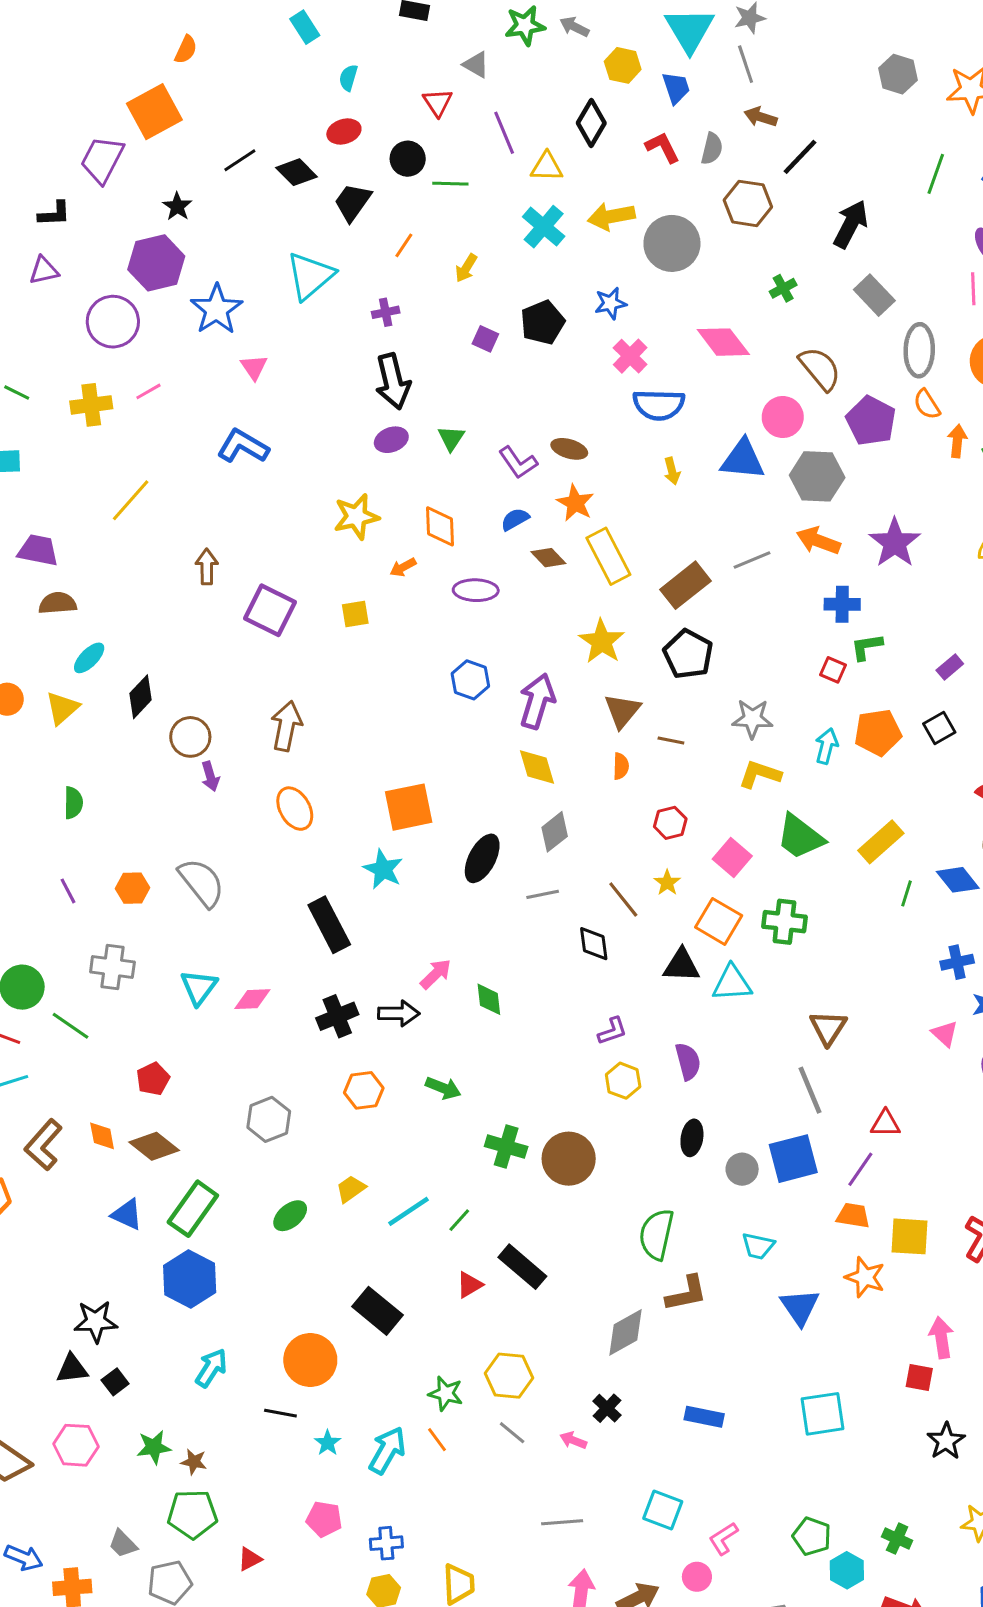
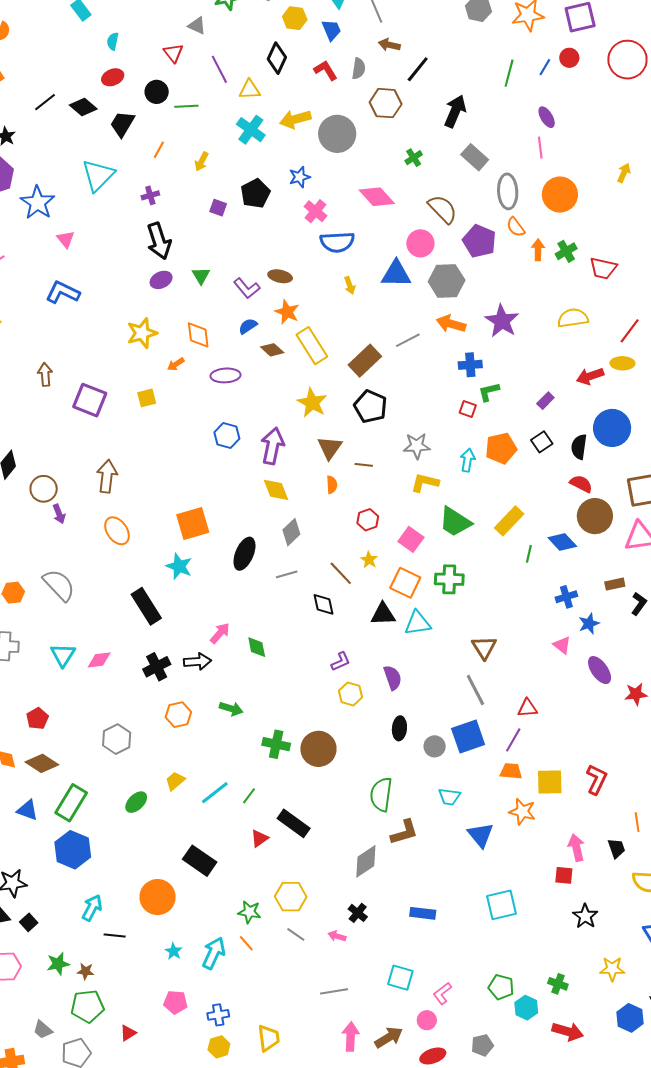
black line: (280, 1413) -> (115, 936), moved

